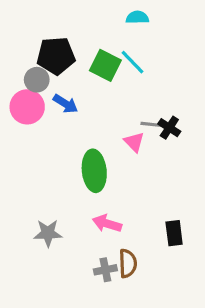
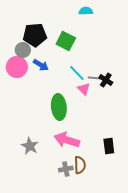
cyan line: (133, 62) -> (77, 73), moved
pink arrow: (107, 223) -> (67, 140), size x1.4
gray star: (48, 233) -> (30, 146), turned 30

